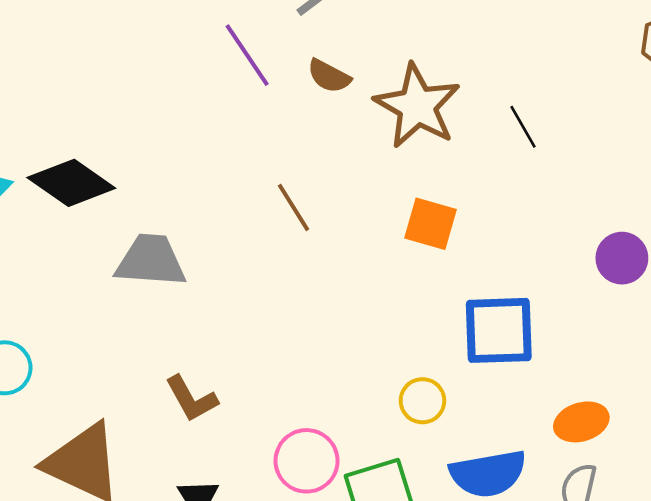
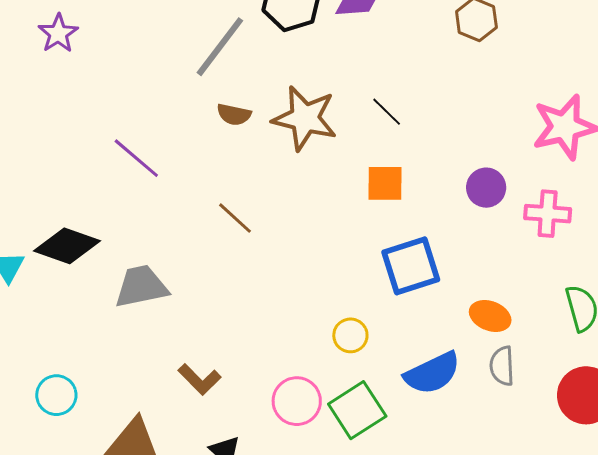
purple line: (247, 55) -> (136, 158), moved
orange square: (431, 224) -> (385, 183), moved
yellow circle: (422, 401) -> (350, 335), moved
orange ellipse: (581, 422) -> (490, 316), turned 54

